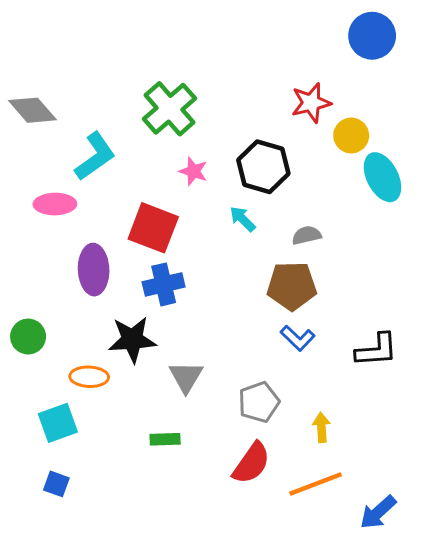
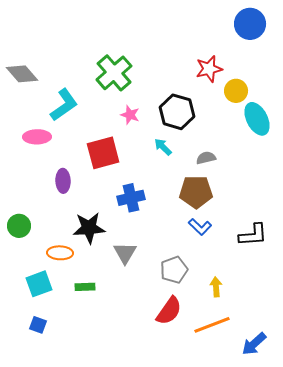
red square: (153, 228) -> (103, 153), turned -36
purple ellipse: (94, 270) -> (63, 181), size x0.7
blue cross: (164, 284) -> (131, 198), moved
green rectangle: (165, 439) -> (85, 287), moved

